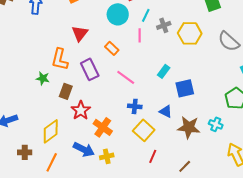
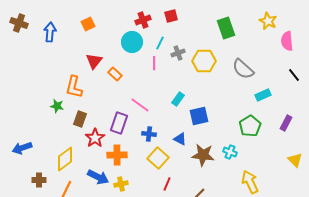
orange rectangle: (112, 48) -> (115, 74), moved
purple rectangle: (90, 69) -> (119, 123), moved, turned 45
orange cross: (103, 127) -> (117, 155), turned -36

